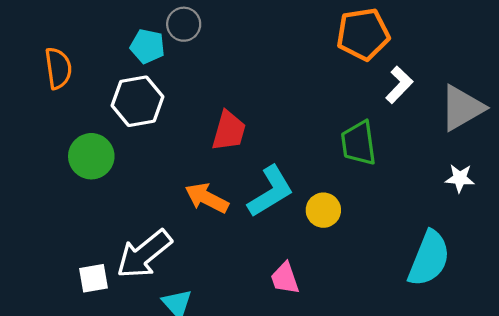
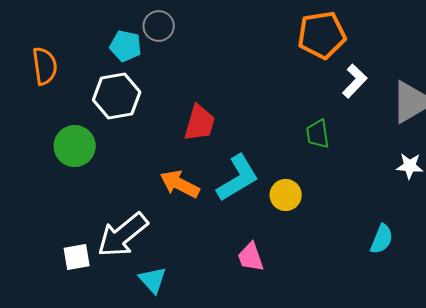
green trapezoid: (359, 143) -> (318, 134), size x0.7
cyan semicircle: (429, 259) -> (382, 239), size x0.6

